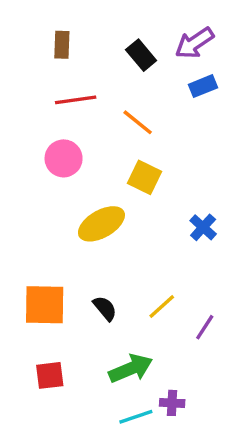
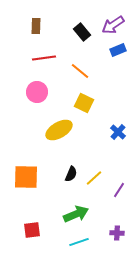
black semicircle: (105, 308) -> (71, 174), moved, turned 63
red square: (50, 375) -> (32, 230), moved
purple cross: (172, 403) -> (117, 233), moved

